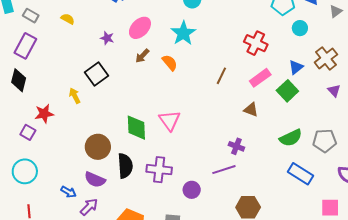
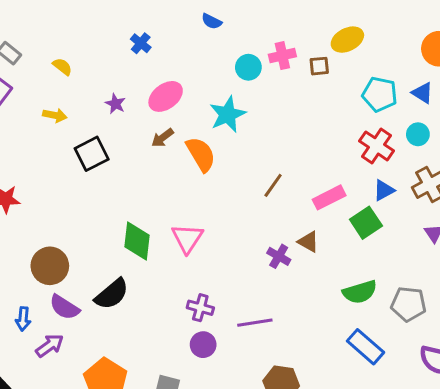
cyan circle: (300, 28) -> (418, 134), moved
red cross: (256, 43) -> (377, 146), moved
orange semicircle: (170, 63) -> (201, 154), size x1.4
yellow arrow: (75, 96) -> (55, 115), moved, turned 119
purple cross: (236, 146) -> (279, 256), moved
brown circle: (98, 147) -> (50, 266), moved
black semicircle: (125, 166) -> (112, 294), turned 45
purple cross: (159, 170) -> (200, 308), moved, size x0.7
blue arrow: (68, 192) -> (23, 319), turned 56

